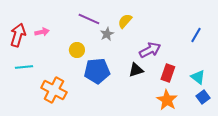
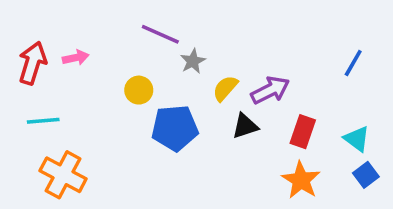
yellow semicircle: (125, 21) -> (225, 88), moved
orange cross: (54, 90) -> (63, 175), moved

